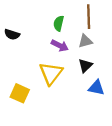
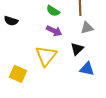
green semicircle: (59, 23) -> (53, 11), turned -72
gray triangle: (85, 41) -> (87, 28), moved

